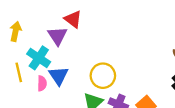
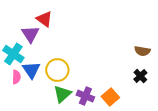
yellow circle: (103, 76) -> (57, 70), moved

